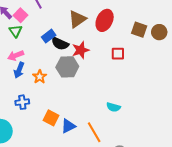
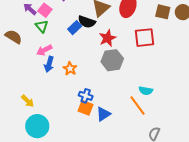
black semicircle: (60, 44) -> (87, 22), moved
red square: (118, 54) -> (144, 38), size x1.5
gray hexagon: (67, 67) -> (112, 60), moved
blue cross: (22, 102) -> (86, 96), moved, turned 32
orange line: (94, 132) -> (138, 106), moved

